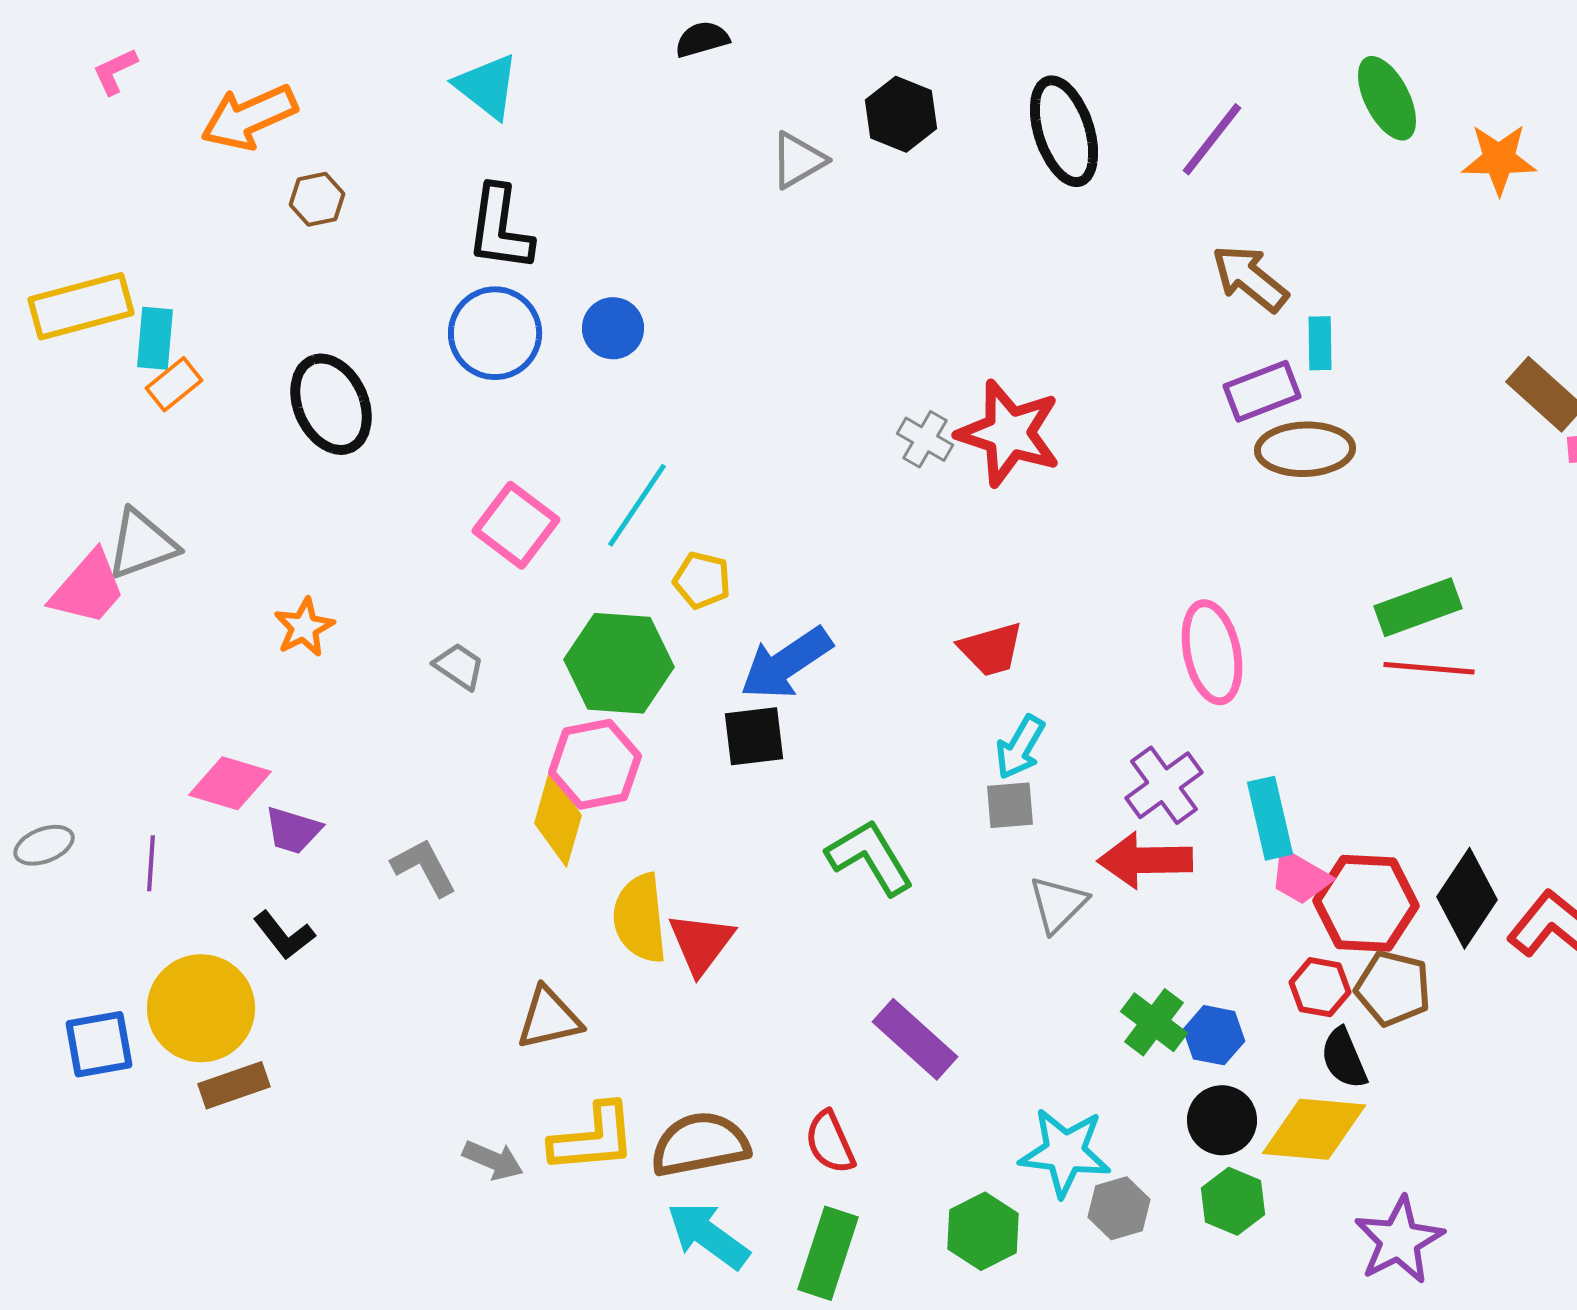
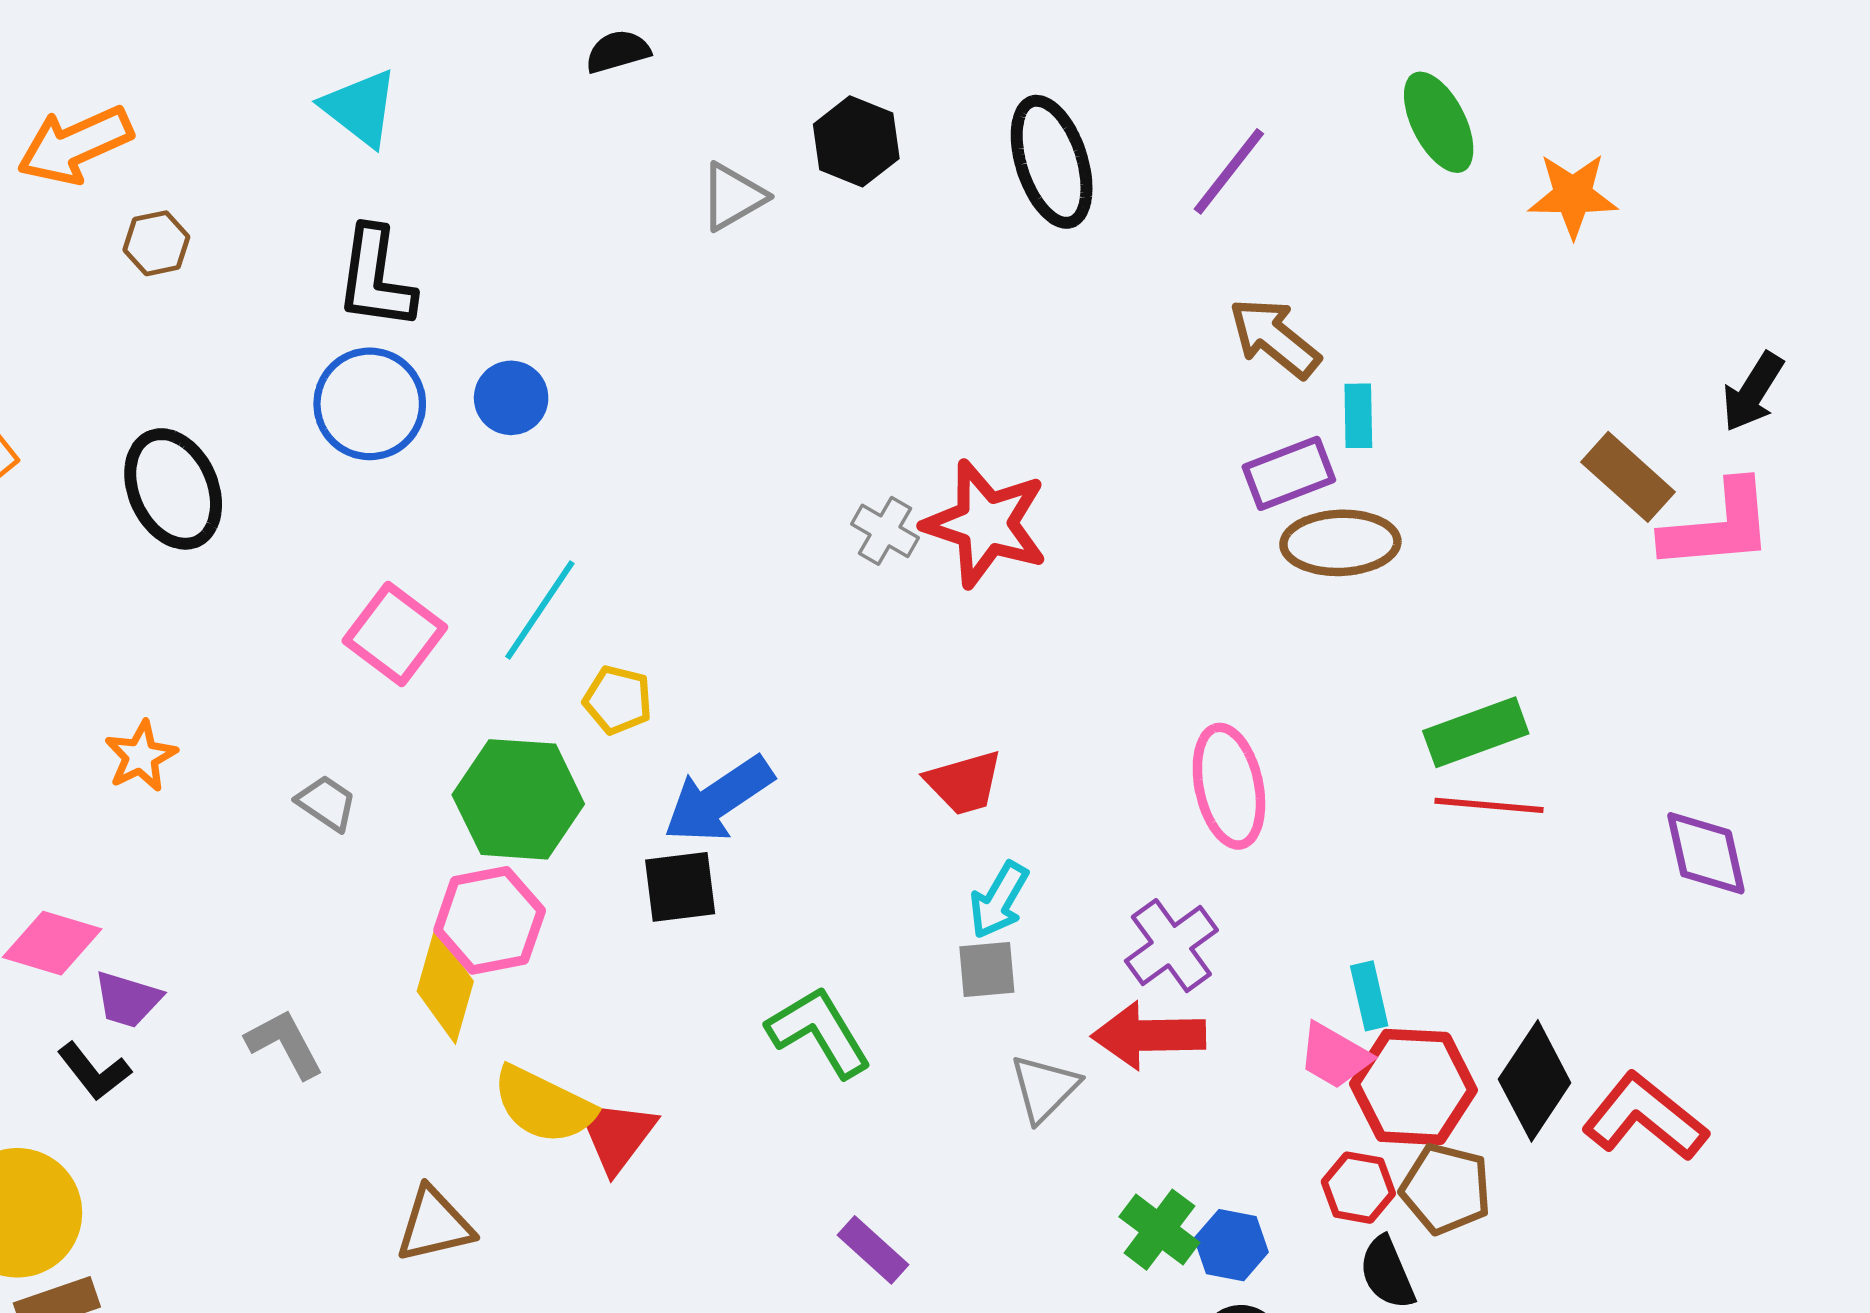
cyan rectangle: (1270, 818) -> (1369, 996), moved, size x0.7
yellow semicircle: (640, 918) -> (543, 1105), turned -58
black L-shape: (284, 935) -> (94, 1071), moved
purple rectangle: (915, 1039) -> (873, 1250), size x0.7

